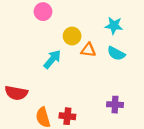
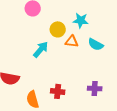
cyan star: (114, 26) -> (81, 20), moved
red cross: (67, 116) -> (58, 91), moved

